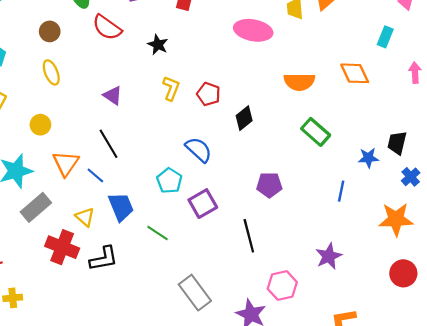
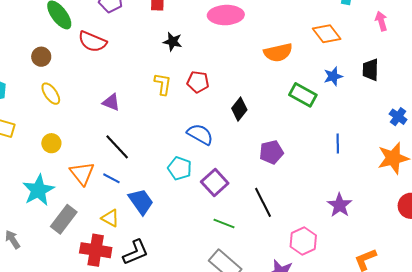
black star: (158, 45) -> (173, 42), moved
black diamond: (244, 118) -> (239, 109), moved
black trapezoid: (397, 143) -> (370, 70), moved
blue star: (368, 158) -> (333, 76), moved
green line: (157, 233) -> (224, 223), moved

